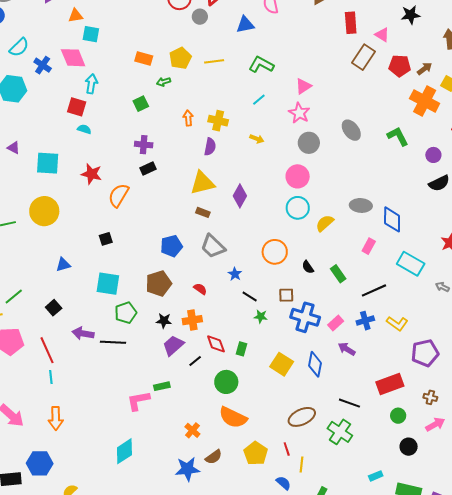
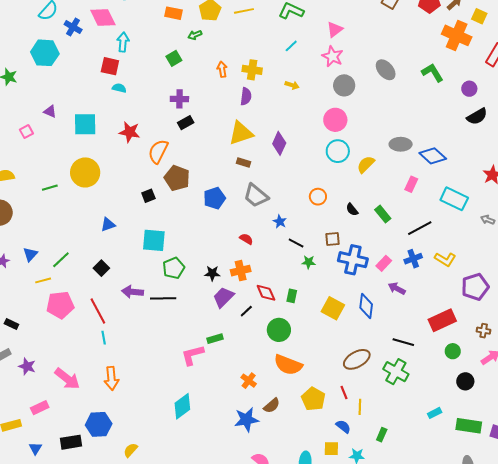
blue diamond: (392, 219) -> (433, 156), turned -44
orange circle: (275, 252) -> (318, 197), size x0.7
brown pentagon: (159, 283) -> (177, 178), moved, turned -30

